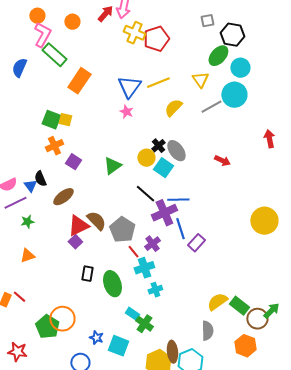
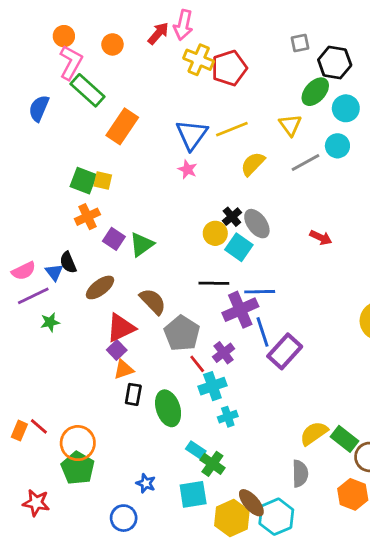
cyan circle: (234, 95) -> (337, 146), size x0.7
green triangle: (112, 166) -> (142, 244), moved
black line: (145, 194) -> (214, 283), turned -40
brown semicircle: (96, 221) -> (153, 301), moved
purple rectangle: (196, 243) -> (285, 351), size x1.4
orange triangle: (27, 256) -> (124, 369), moved
orange circle: (62, 319) -> (78, 443), moved
cyan square: (118, 346) -> (193, 494), moved, turned -30
brown ellipse: (172, 352) -> (251, 503), turned -35

